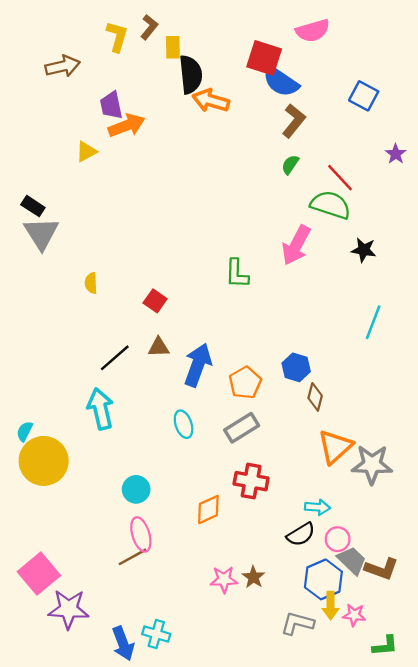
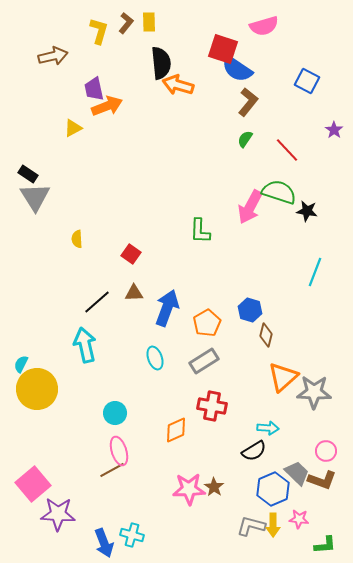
yellow rectangle: (173, 47) -> (149, 22), moved
green semicircle: (331, 205) -> (279, 192), moved
pink circle: (338, 539) -> (326, 451), moved
pink star: (224, 579) -> (189, 489), size x1.4
yellow arrow: (331, 606) -> (273, 525), moved

